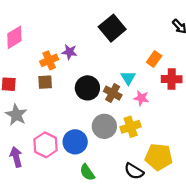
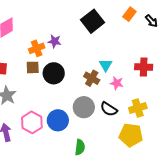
orange rectangle: (154, 59) -> (129, 14), moved
black circle: (87, 88) -> (54, 73), moved
yellow cross: (131, 127) -> (138, 108), moved
black semicircle: (134, 171) -> (109, 109), moved
green semicircle: (87, 172) -> (80, 147), moved, turned -140

